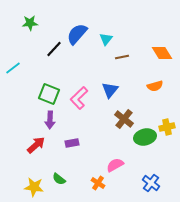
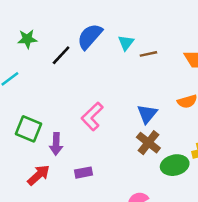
green star: (30, 23) -> (27, 39), moved
brown line: (122, 57) -> (148, 54), moved
blue triangle: (110, 90) -> (147, 114), moved
green square: (49, 94) -> (29, 129), moved

